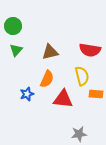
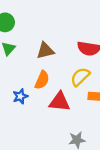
yellow semicircle: (82, 76) -> (80, 77), turned -120

